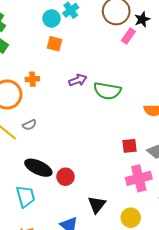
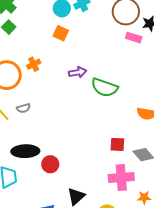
pink rectangle: (128, 36) -> (134, 38), turned 63
orange cross: (32, 79) -> (34, 64), turned -32
black ellipse: (38, 168) -> (25, 151), turned -36

